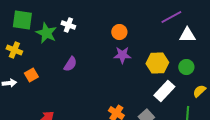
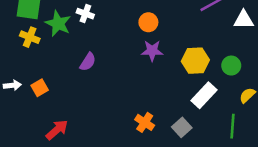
white triangle: (187, 35) -> (244, 20), moved
yellow cross: (14, 50) -> (30, 37), moved
orange square: (31, 75) -> (40, 88), moved

